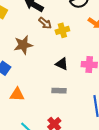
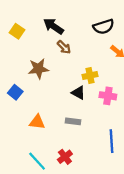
yellow cross: (62, 30) -> (90, 75), moved
orange triangle: (17, 94) -> (37, 122), moved

